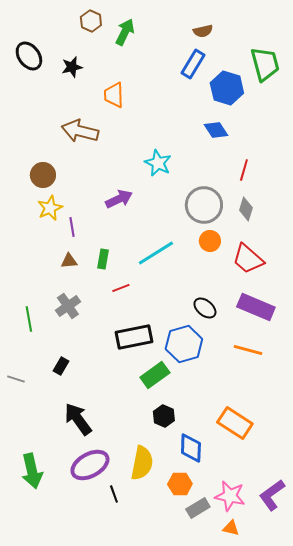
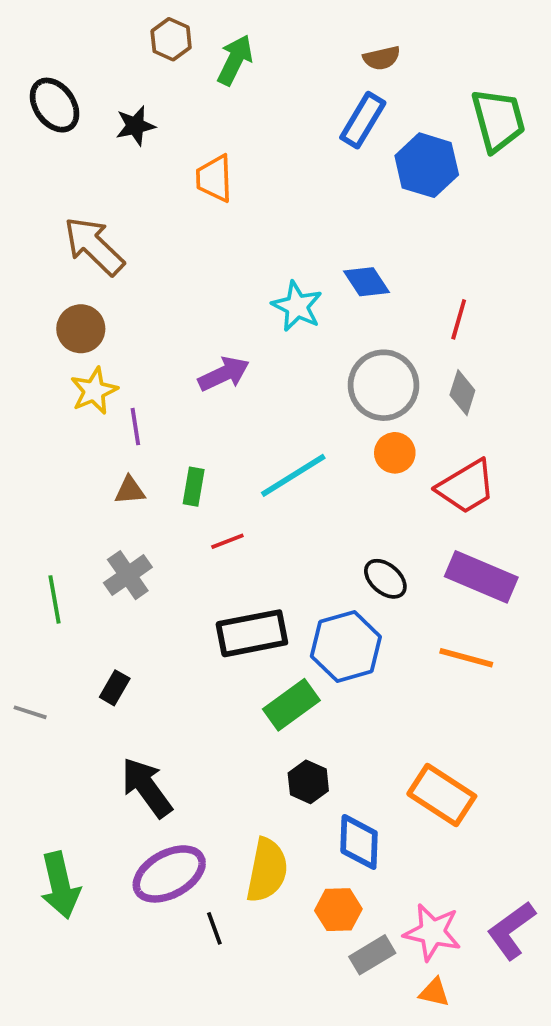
blue diamond: (216, 130) -> (367, 282), moved
brown arrow: (80, 131) -> (94, 246), moved, turned 30
red trapezoid: (248, 259) -> (466, 487), turned -72

